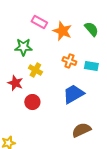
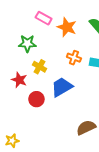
blue trapezoid: (73, 94) -> (62, 87), moved

